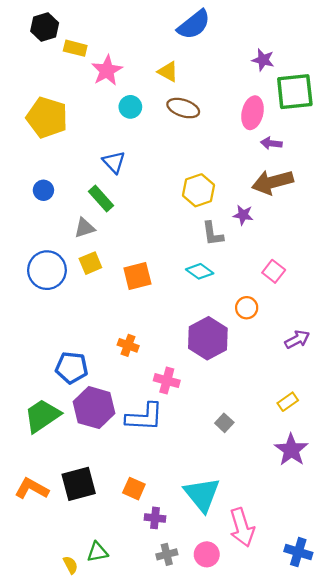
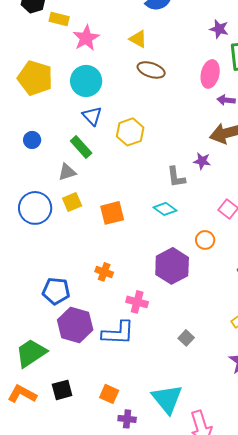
cyan circle: (130, 107) -> (86, 81), moved, size x1.6
yellow hexagon: (198, 190) -> (130, 132), moved
green trapezoid: (42, 416) -> (31, 353), moved
black square: (79, 484) -> (62, 390), size x0.7

